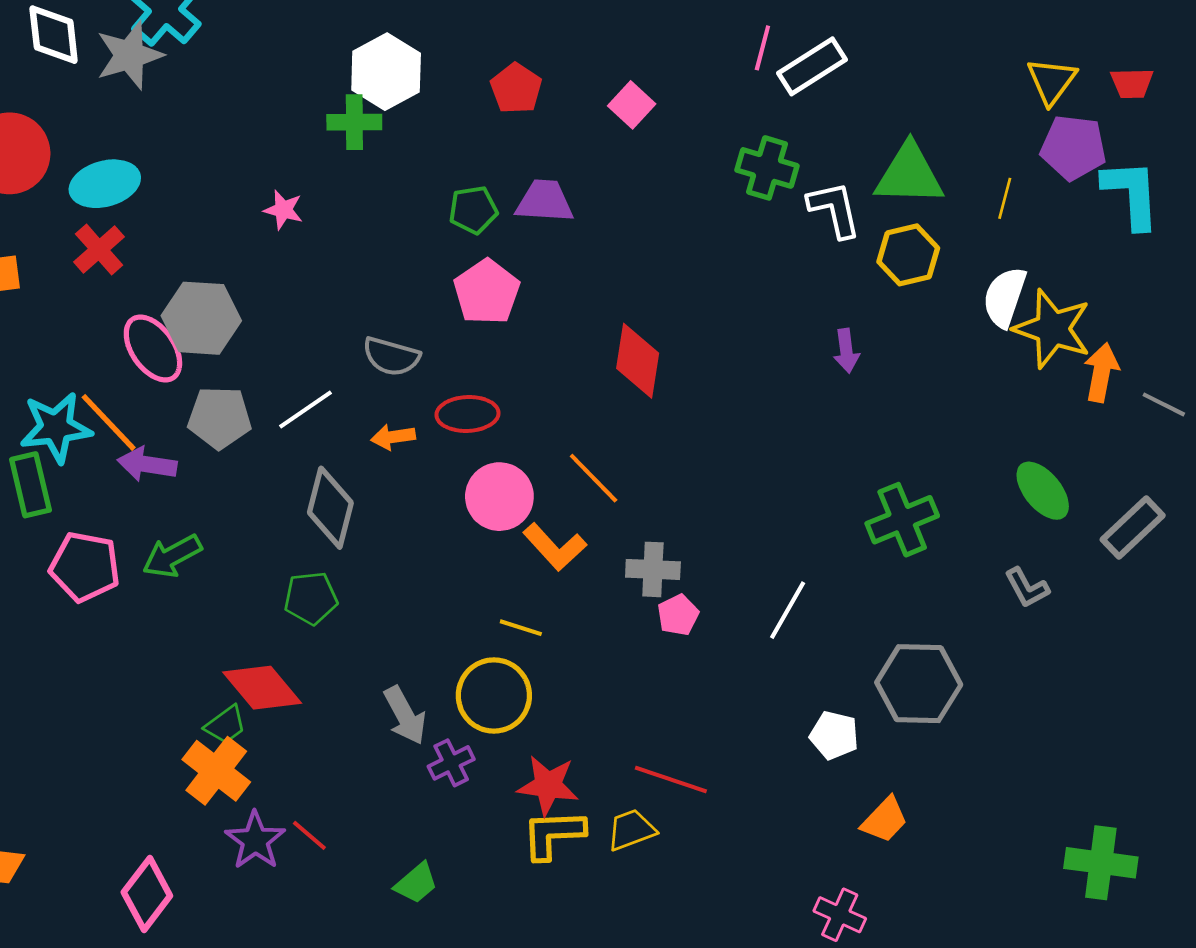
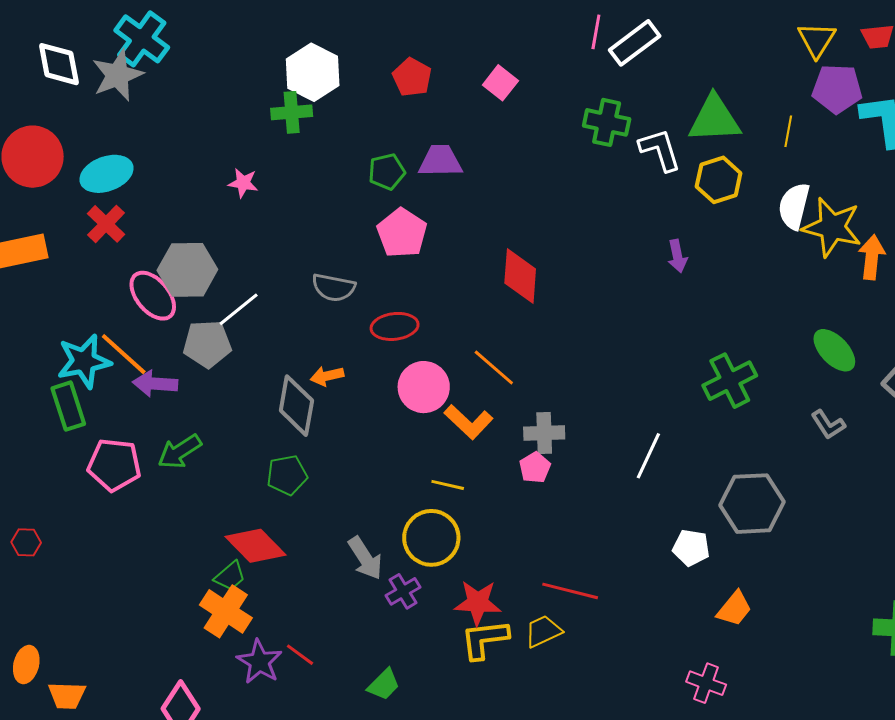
white line: (305, 409) -> (239, 309), moved
orange arrow: (393, 437) -> (327, 376), moved
pink pentagon: (678, 615) -> (535, 468), moved

